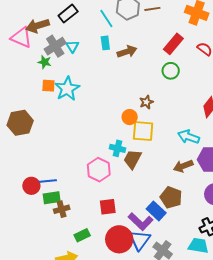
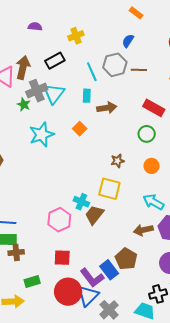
brown arrow: (38, 26) -> (23, 67), turned 110
red rectangle: (173, 44) -> (154, 108), turned 70
cyan triangle: (72, 46) -> (54, 94), size x1.6
orange square: (48, 86) -> (80, 129), moved, turned 32
orange circle: (130, 117) -> (152, 166), moved

